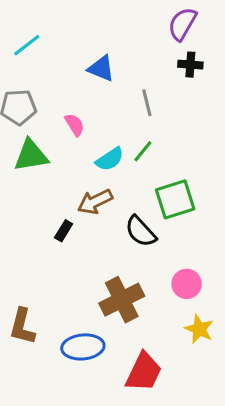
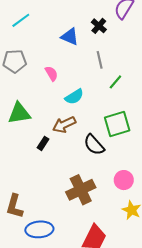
black cross: (190, 65) -> (99, 26), moved, turned 35
green line: (143, 151) -> (115, 82), moved
green triangle: (31, 155) -> (19, 113), moved
blue ellipse: (83, 347) -> (39, 229), moved

